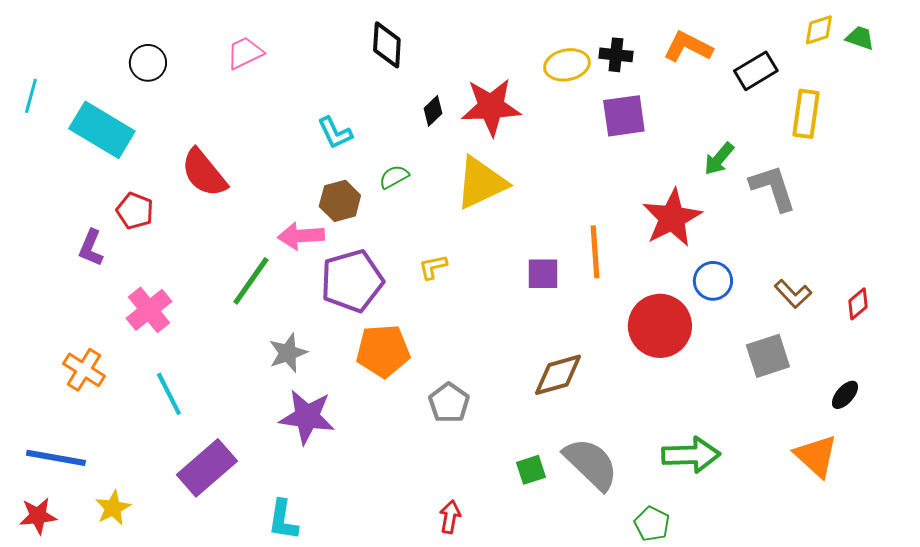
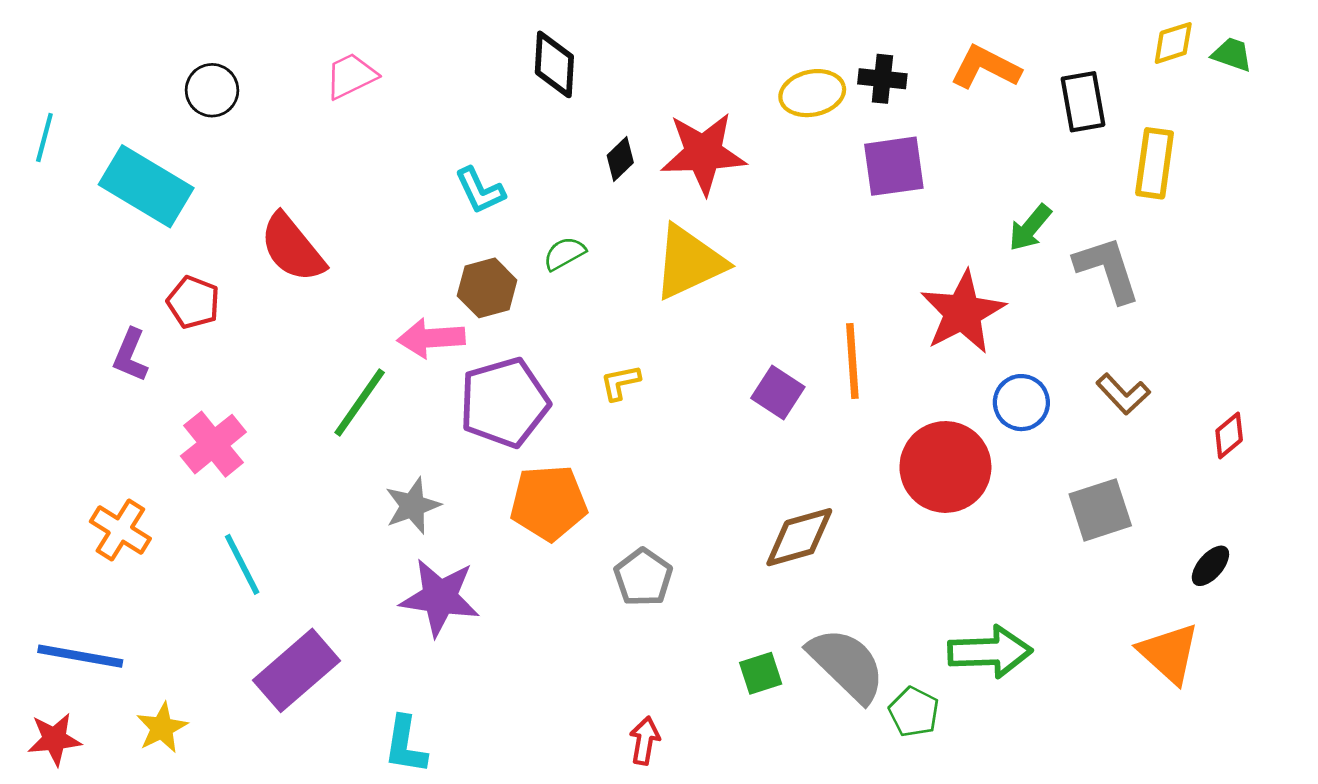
black rectangle: (756, 71) -> (1083, 102), turned -69
purple square: (543, 274) -> (778, 393), turned 33
brown L-shape: (793, 294) -> (1123, 394), moved
green pentagon: (652, 524) -> (914, 712), moved

